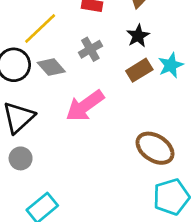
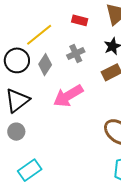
gray diamond: (51, 67) -> (45, 65), turned 70

